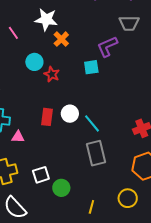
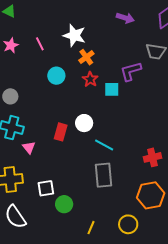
red star: (52, 74) -> (90, 79), moved
white circle: (70, 114) -> (84, 123), moved
cyan line: (92, 123) -> (104, 145), turned -30
pink triangle: (18, 137) -> (29, 147), turned 40

